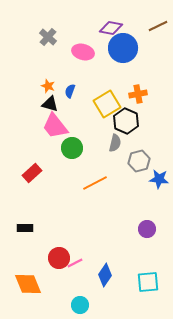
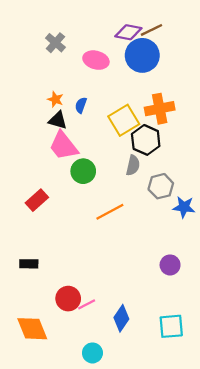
brown line: (158, 26) -> (152, 30), moved
orange cross: (138, 94) -> (160, 109), size x1.4

